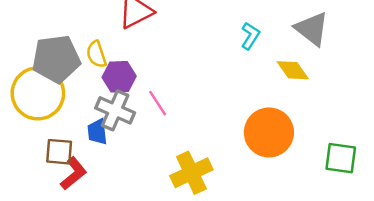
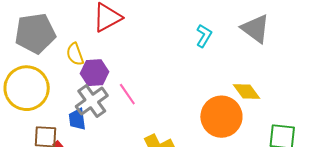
gray pentagon: (56, 59) -> (35, 33), moved
yellow diamond: (293, 70) -> (247, 92), moved
gray cross: (115, 110) -> (92, 101), turned 32

